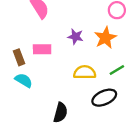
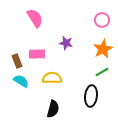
orange star: (105, 38) -> (103, 49), moved
yellow semicircle: (85, 72) -> (52, 78), moved
black ellipse: (104, 98) -> (91, 96), turned -60

